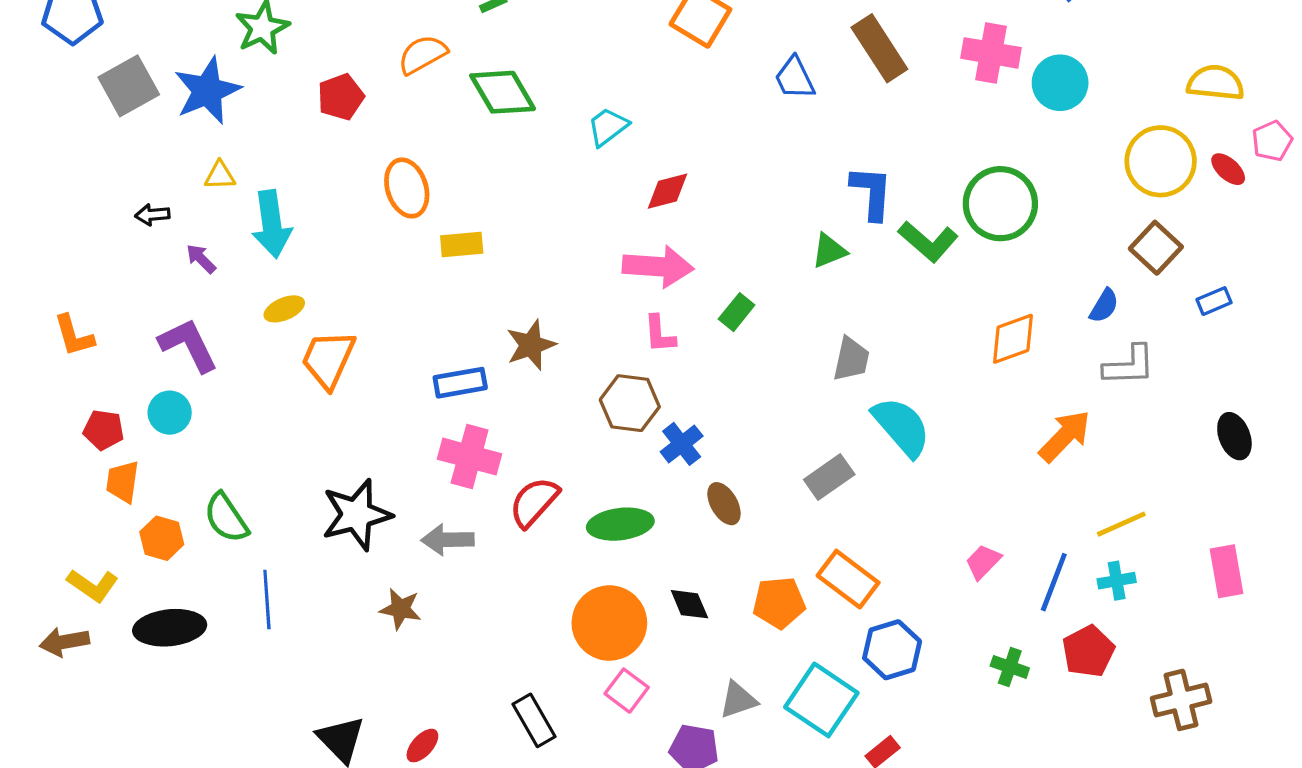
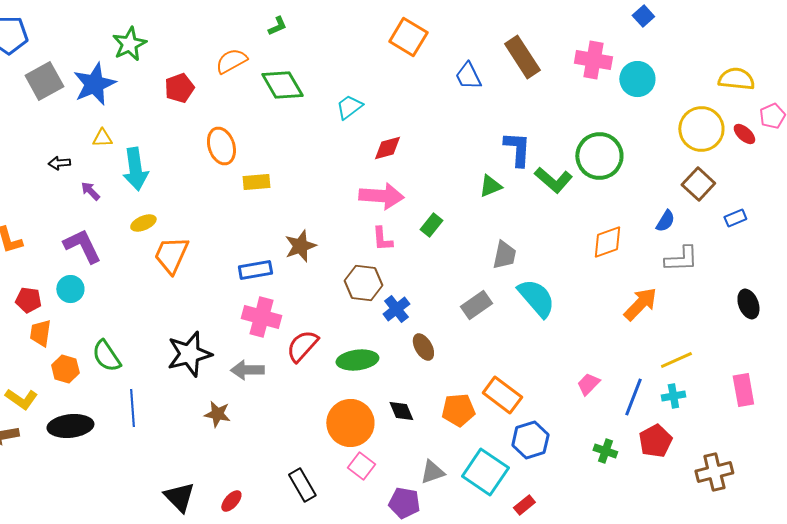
gray rectangle: (829, 477) -> (476, 305), moved

